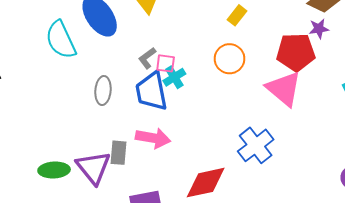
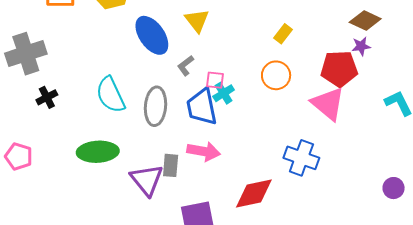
cyan semicircle: (61, 40) -> (111, 95), moved
gray L-shape: (147, 58) -> (186, 66), moved
gray ellipse: (103, 91) -> (156, 106), size x1.4
blue cross: (256, 145) -> (301, 158), turned -32
green ellipse: (54, 170) -> (98, 152), moved, size x1.4

